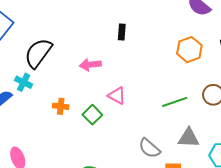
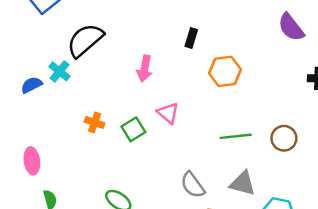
orange hexagon: (189, 50) -> (225, 71), moved
pink arrow: (90, 65) -> (145, 69), turned -85
orange cross: (61, 106) -> (95, 122), moved

